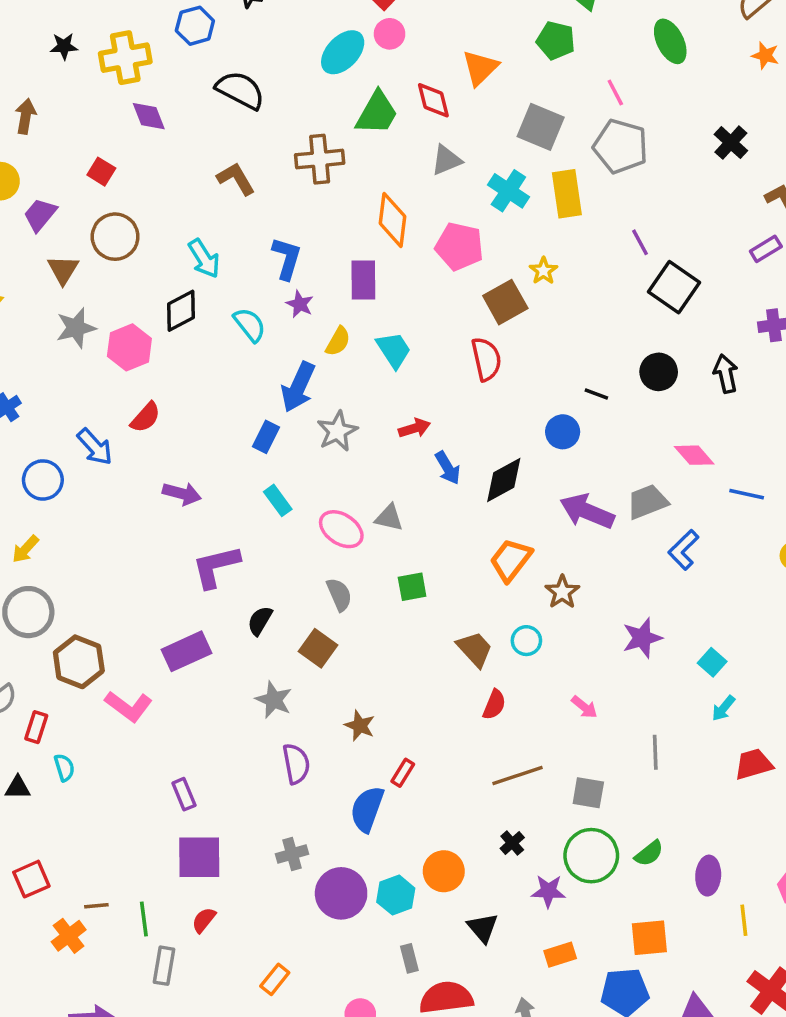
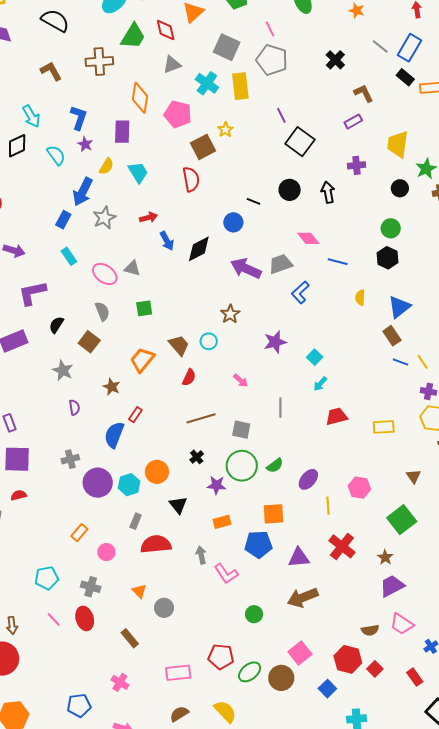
orange trapezoid: (511, 560) -> (142, 360), moved
purple semicircle: (296, 764) -> (74, 407), size x0.7
purple ellipse: (708, 876) -> (308, 479), turned 35
red semicircle: (204, 920) -> (19, 495), turned 35
gray rectangle: (409, 958) -> (136, 521), turned 35
orange rectangle: (275, 979) -> (79, 533), moved

